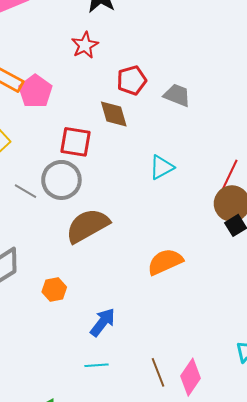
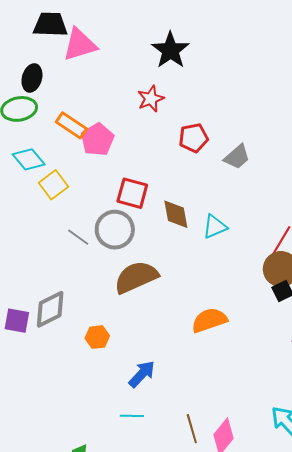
gray trapezoid: (177, 95) -> (237, 157), turned 112
brown diamond: (114, 114) -> (176, 214), moved

